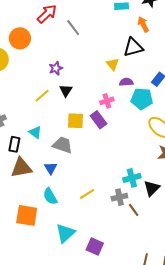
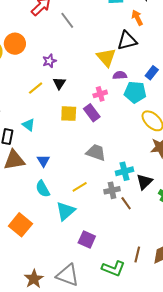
orange circle: (20, 38) -> (15, 44), moved
yellow triangle: (113, 64) -> (106, 57), size x1.5
gray trapezoid: (63, 145) -> (96, 152), moved
orange square: (27, 215) -> (20, 225), moved, turned 30
cyan triangle: (65, 233) -> (66, 211), moved

